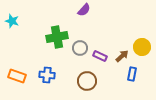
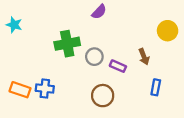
yellow circle: (142, 47) -> (168, 31), moved
brown arrow: (122, 56) -> (144, 57), moved, turned 112
blue cross: (47, 75) -> (45, 89), moved

